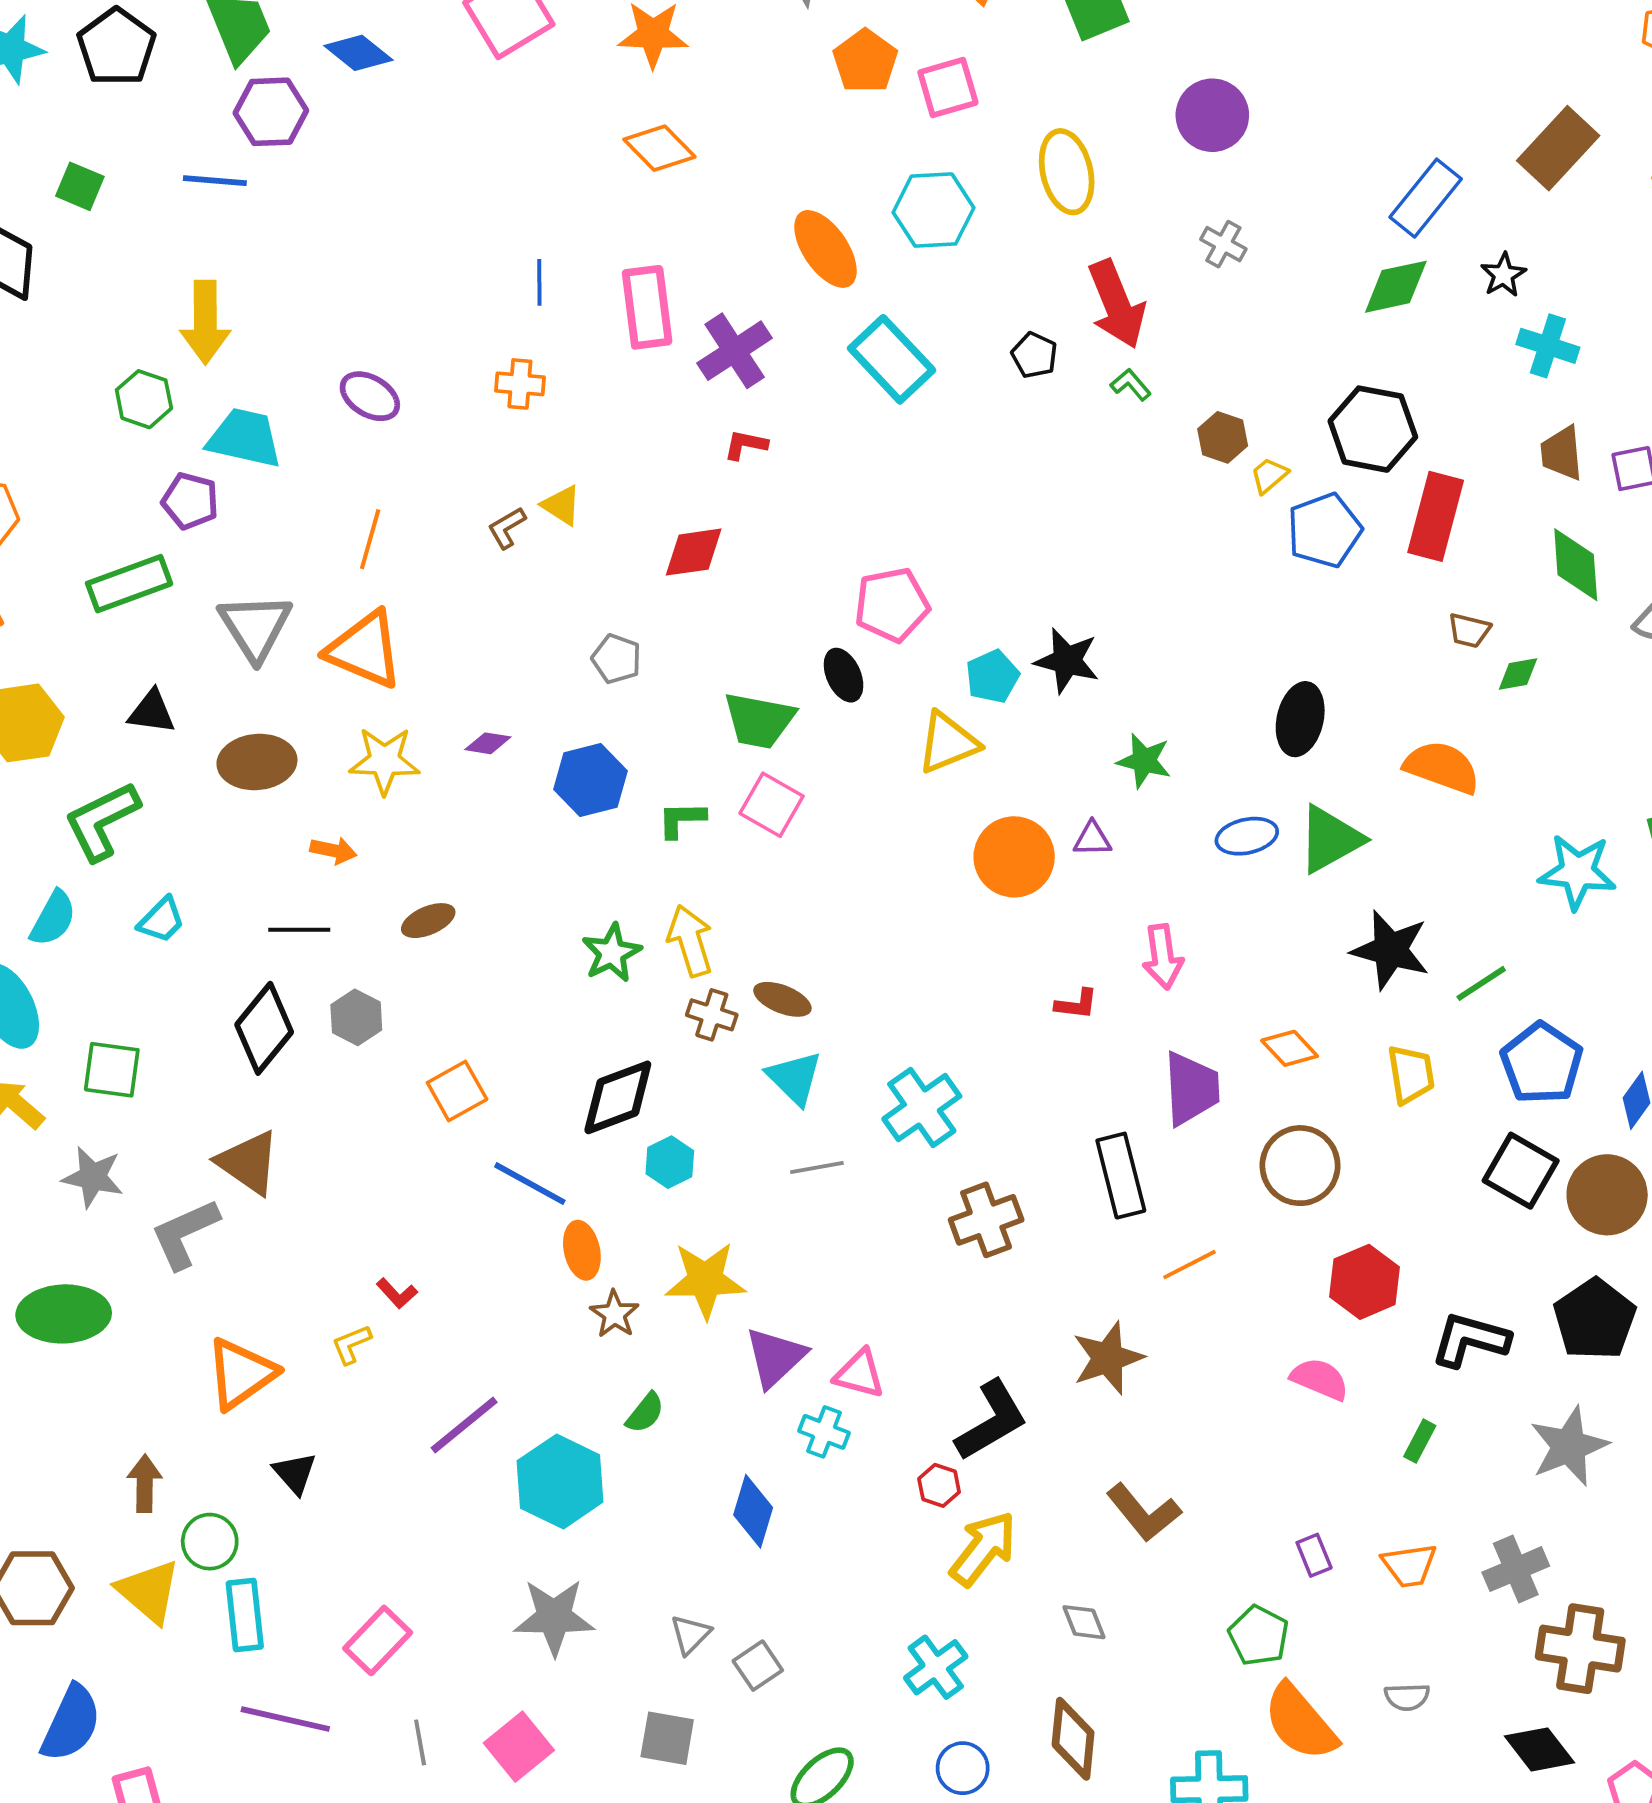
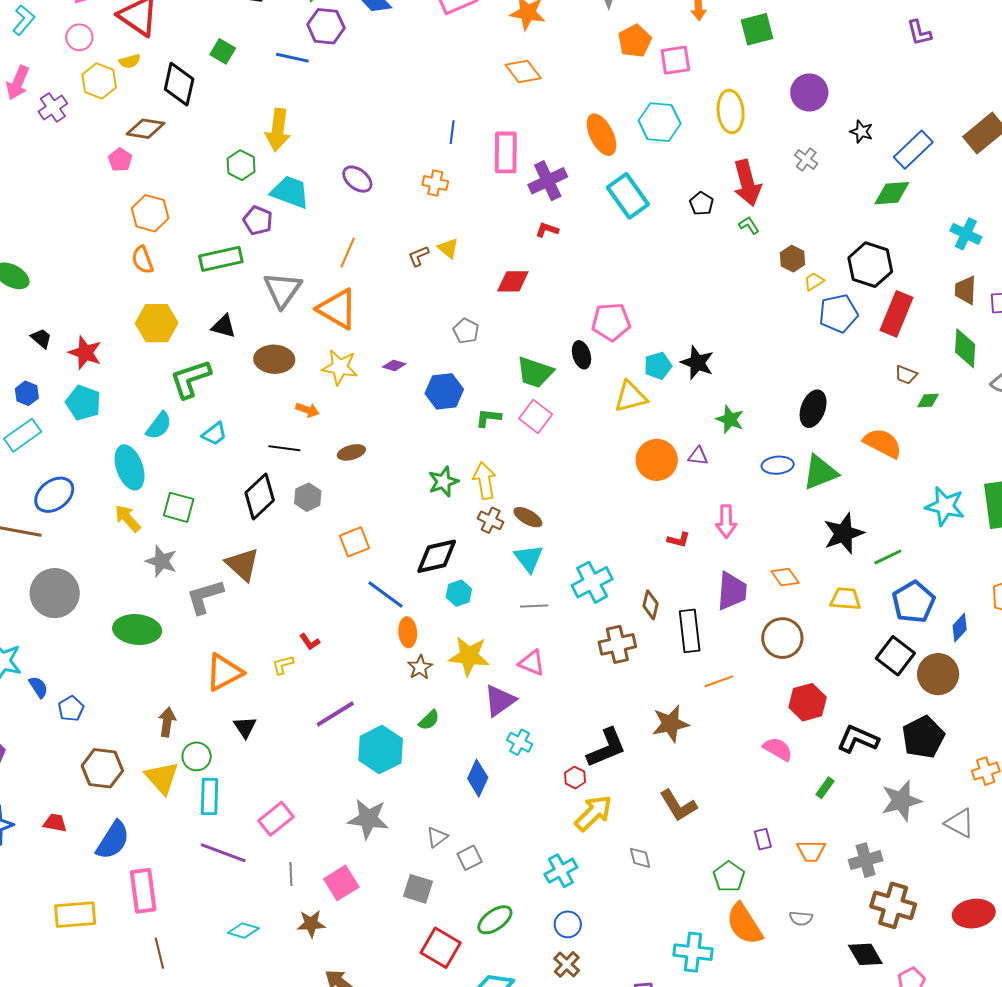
black star: (1503, 275) -> (861, 132), moved, turned -30
black star: (1390, 950) -> (844, 533), turned 30
yellow trapezoid: (1411, 1074) -> (846, 599), turned -84
pink triangle: (859, 1374) -> (532, 663), moved
brown diamond: (1073, 1739) -> (651, 605), moved, size x0.7

